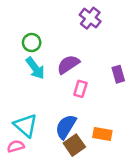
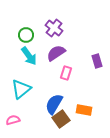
purple cross: (90, 18) -> (54, 28), moved
cyan triangle: (26, 125) -> (21, 89), moved, turned 40

